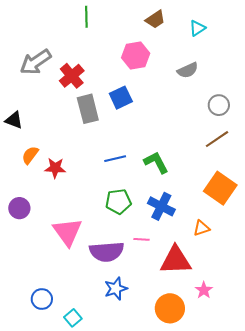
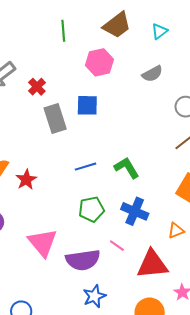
green line: (86, 17) -> (63, 31), moved
brown trapezoid: (155, 19) -> (117, 25), size x1.4
red cross: (72, 76) -> (37, 87), size x0.7
blue square: (121, 98) -> (87, 105), turned 30
red star: (55, 168) -> (26, 180), turned -30
pink line: (142, 239) -> (117, 246), turned 35

